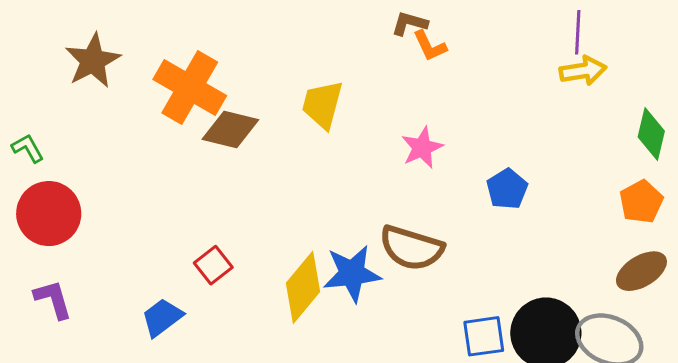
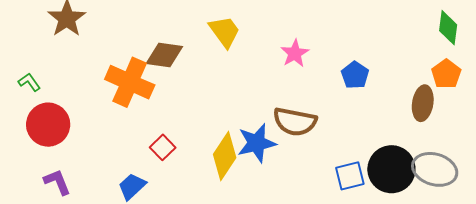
orange cross: (190, 87) -> (130, 82), moved
yellow trapezoid: (322, 105) -> (225, 32), turned 135
brown ellipse: (641, 271) -> (423, 103), moved, turned -44

